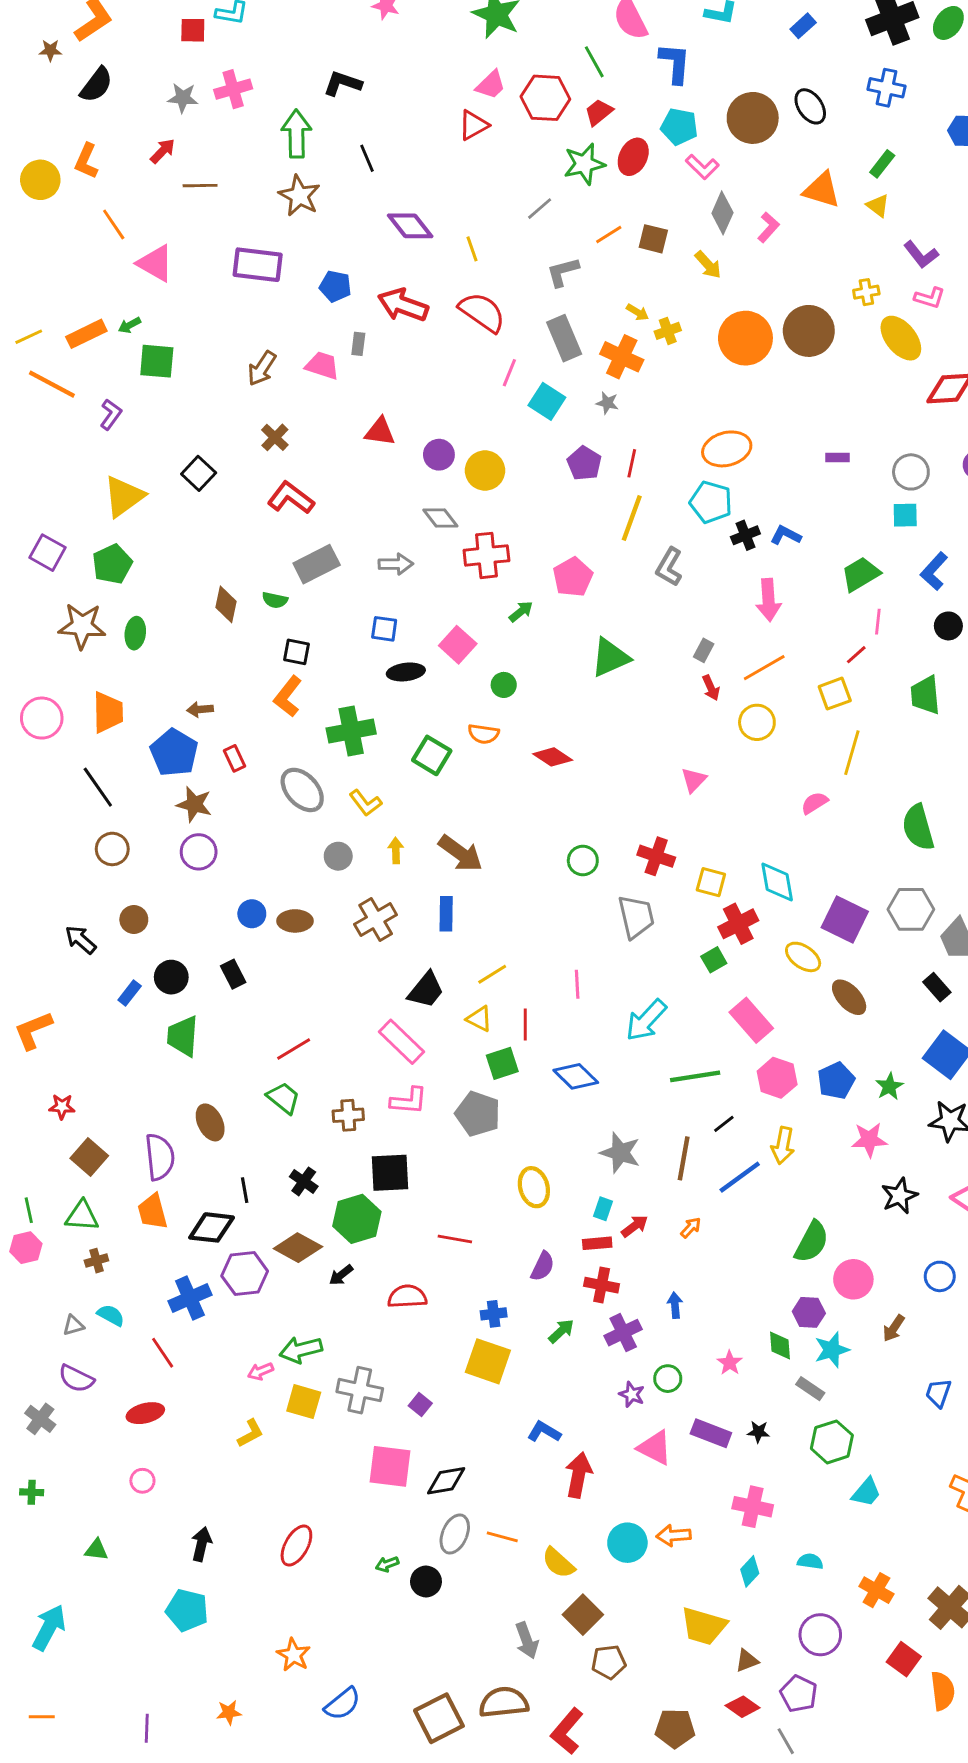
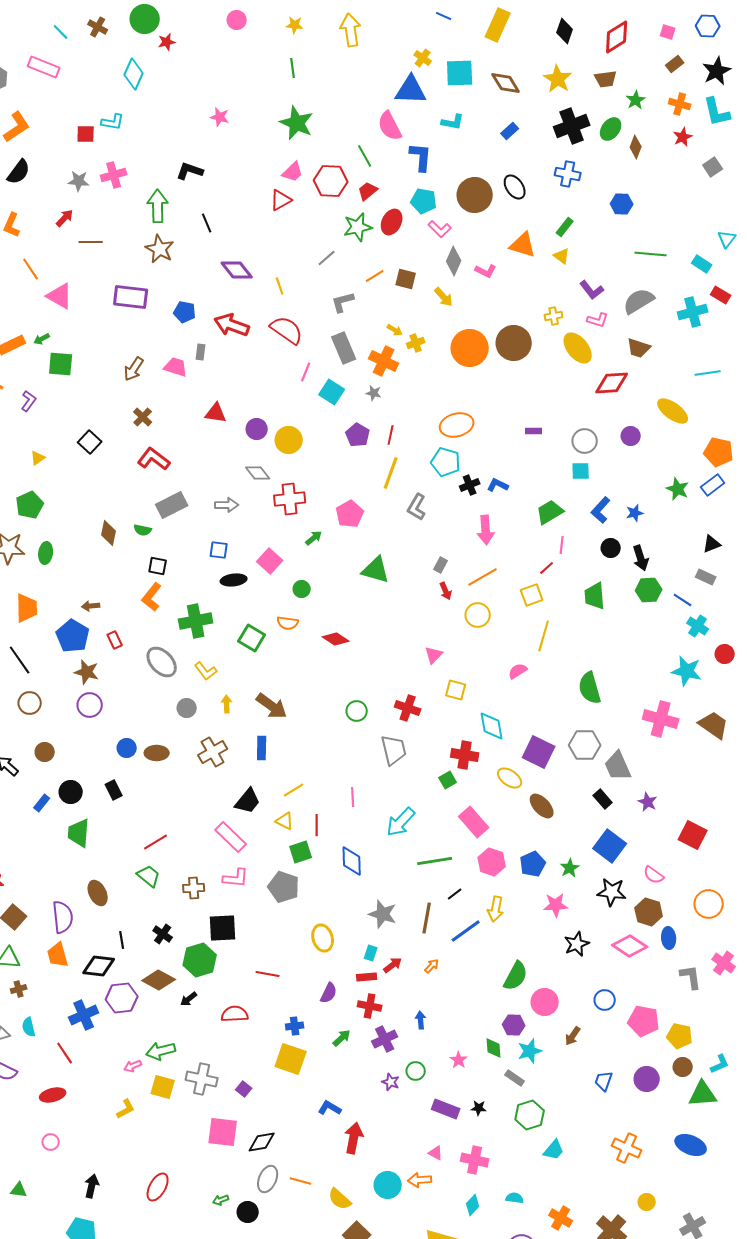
pink L-shape: (768, 227) -> (486, 271), turned 75
yellow triangle: (124, 496) -> (38, 458), size x0.5
green triangle: (610, 658) -> (376, 570), turned 40
yellow square: (711, 882) -> (456, 690), moved
red cross: (738, 924) -> (465, 755), turned 36
blue diamond: (576, 1076) -> (352, 861), turned 44
cyan semicircle: (111, 1315) -> (29, 1027), turned -132
pink triangle: (655, 1448) -> (436, 1153), moved, size x0.6

